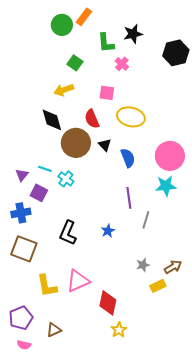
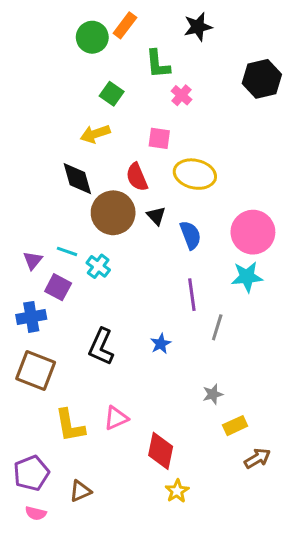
black star: (133, 34) -> (198, 27), moved
brown arrow: (173, 267) -> (257, 458), moved
pink triangle: (78, 281) -> (116, 418), size x0.7

